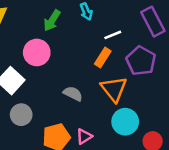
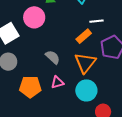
pink triangle: (84, 136) -> (57, 82), moved

